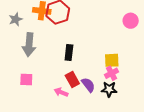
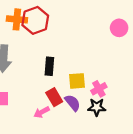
yellow square: (112, 60) -> (77, 81), moved
pink arrow: (61, 92) -> (42, 112), turned -48

